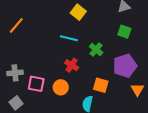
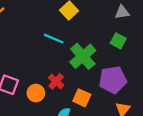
green cross: (96, 50) -> (83, 56), size x1.6
red cross: (72, 65) -> (56, 81), moved

